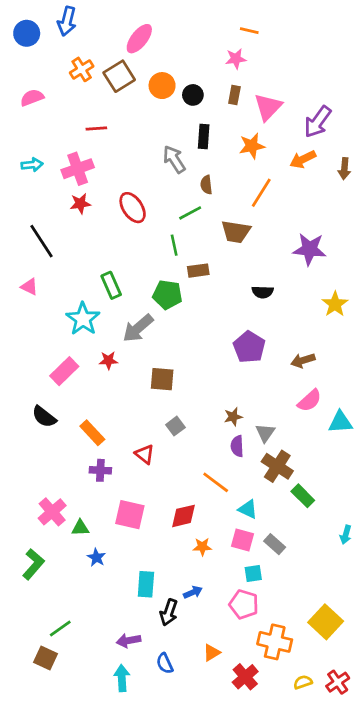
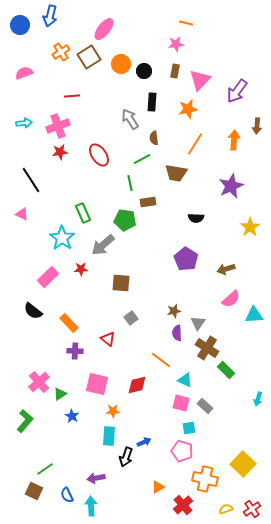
orange arrow: (303, 159) -> (234, 140), moved, turned 120
purple star: (310, 249) -> (231, 186), turned -30
green triangle: (80, 528) -> (60, 394), turned -32
orange star: (202, 547) -> (113, 411), moved
blue semicircle: (165, 663) -> (67, 495), moved

